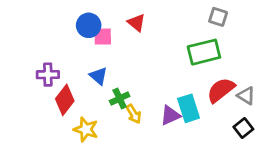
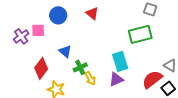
pink square: (103, 37) -> (38, 30), moved
purple cross: (48, 75) -> (21, 36), moved, turned -35
red semicircle: (221, 90) -> (152, 79), moved
cyan rectangle: (189, 108) -> (120, 61), moved

